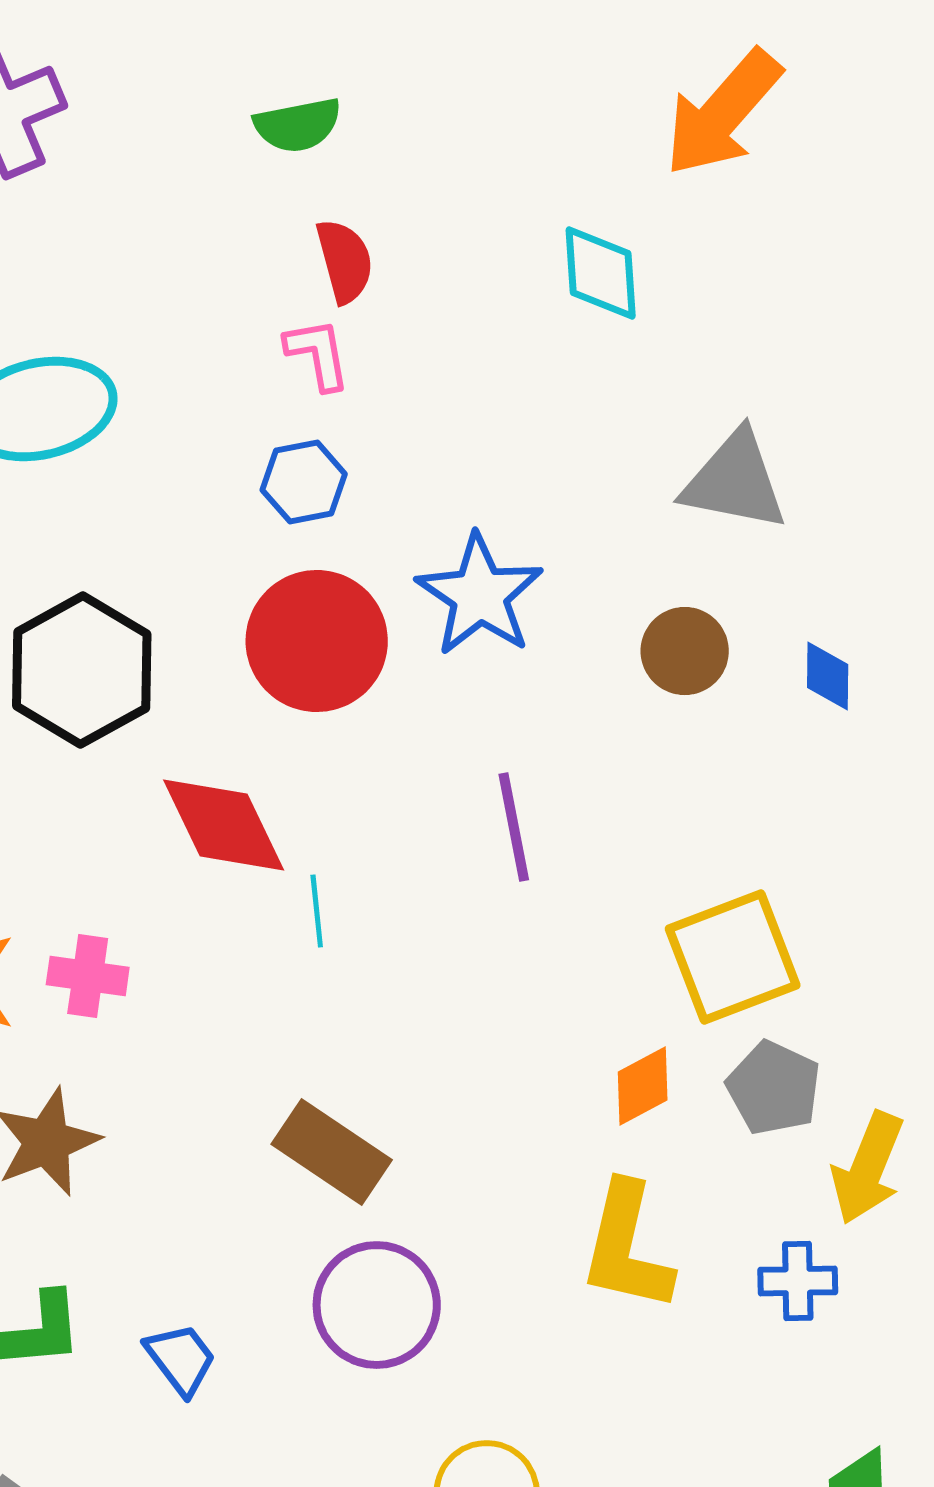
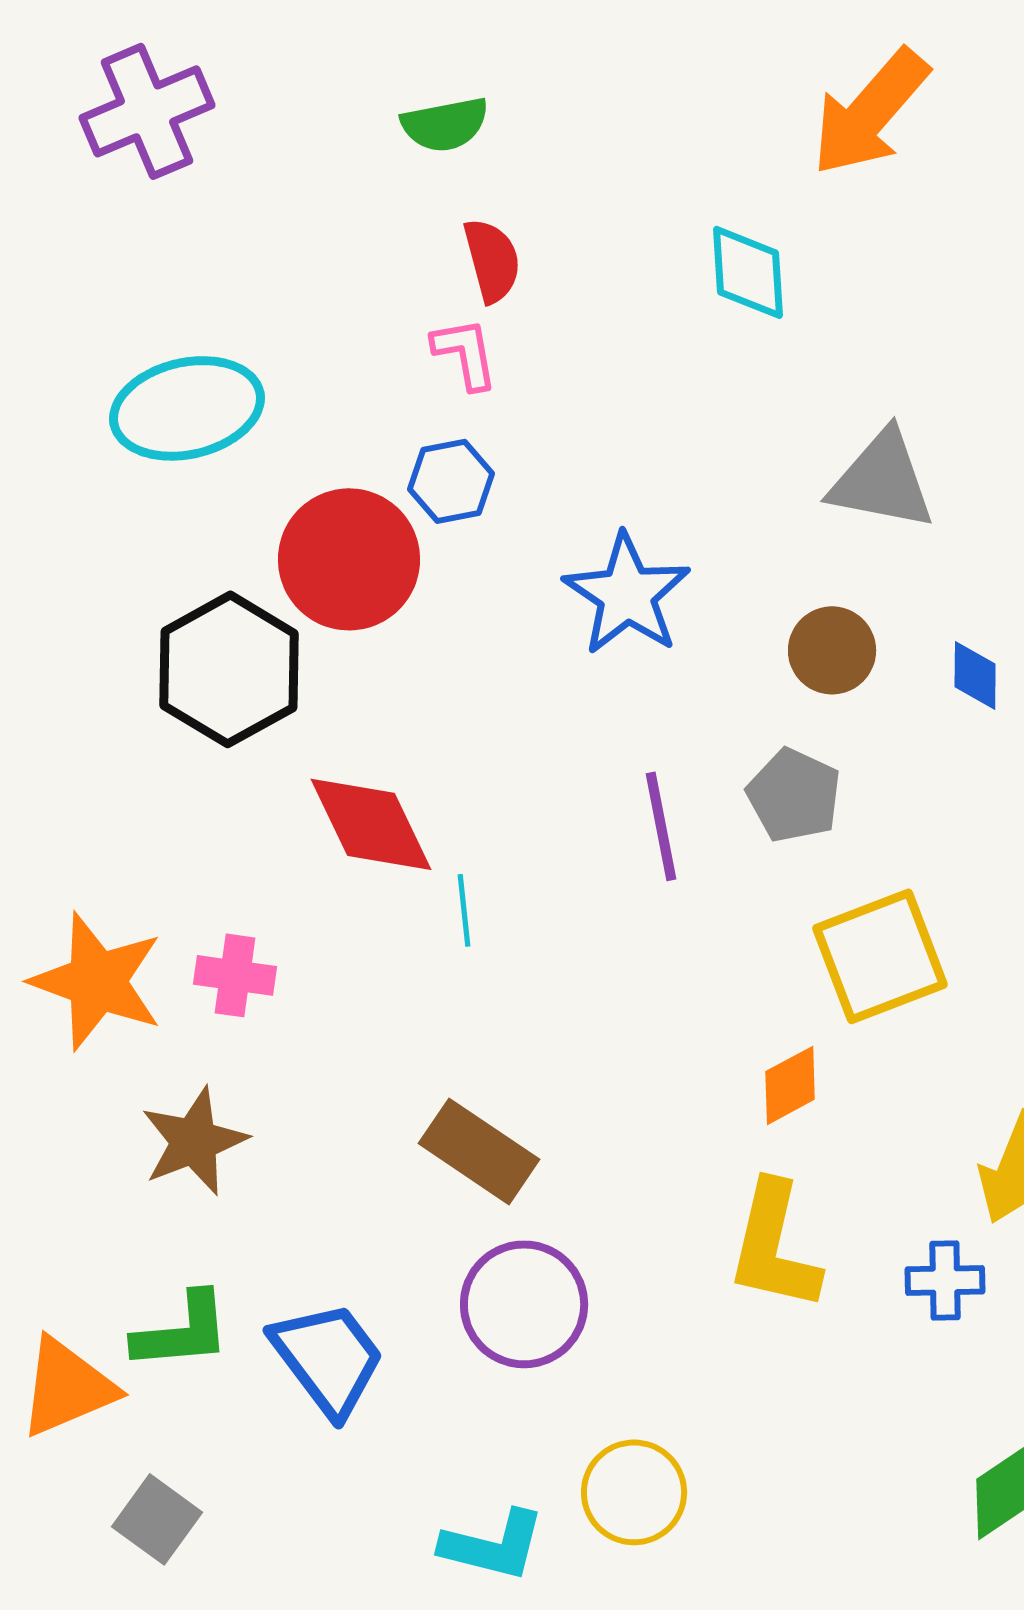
red circle: (317, 641) -> (349, 559), moved
gray pentagon: (774, 1088) -> (794, 795), moved
blue trapezoid: (181, 1359) -> (328, 1358), size x1.6

